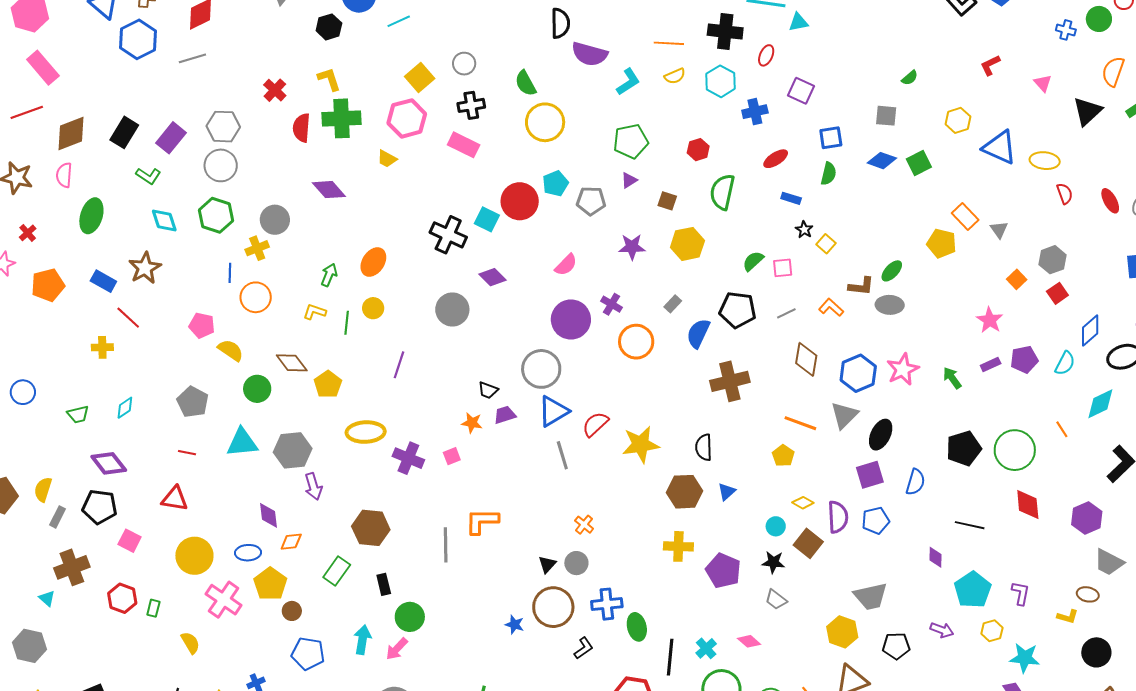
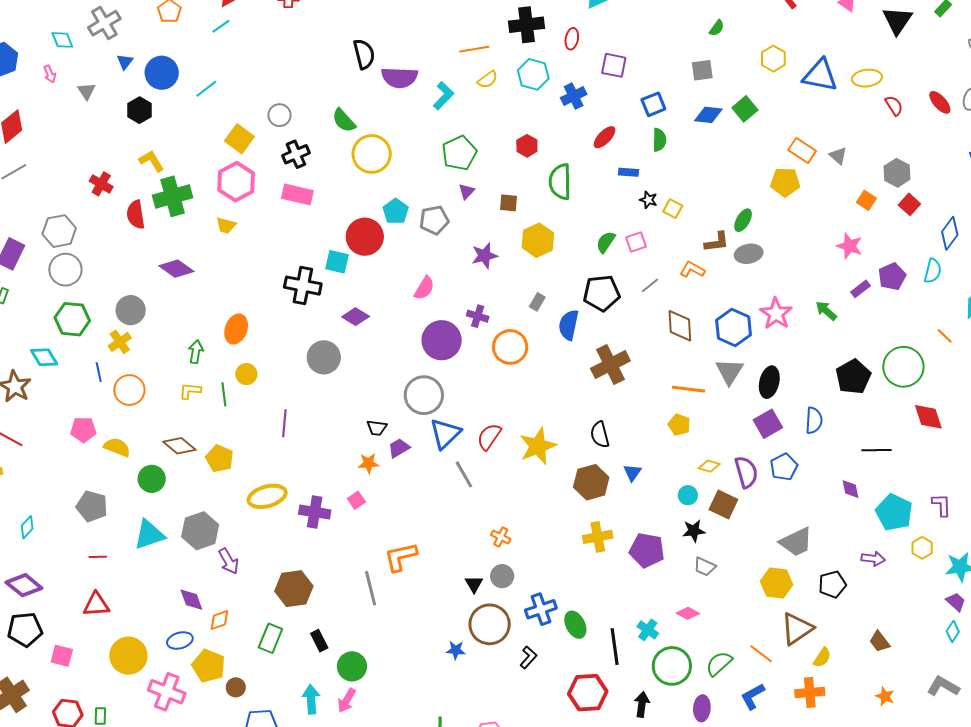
cyan diamond: (164, 221) -> (44, 357), moved

